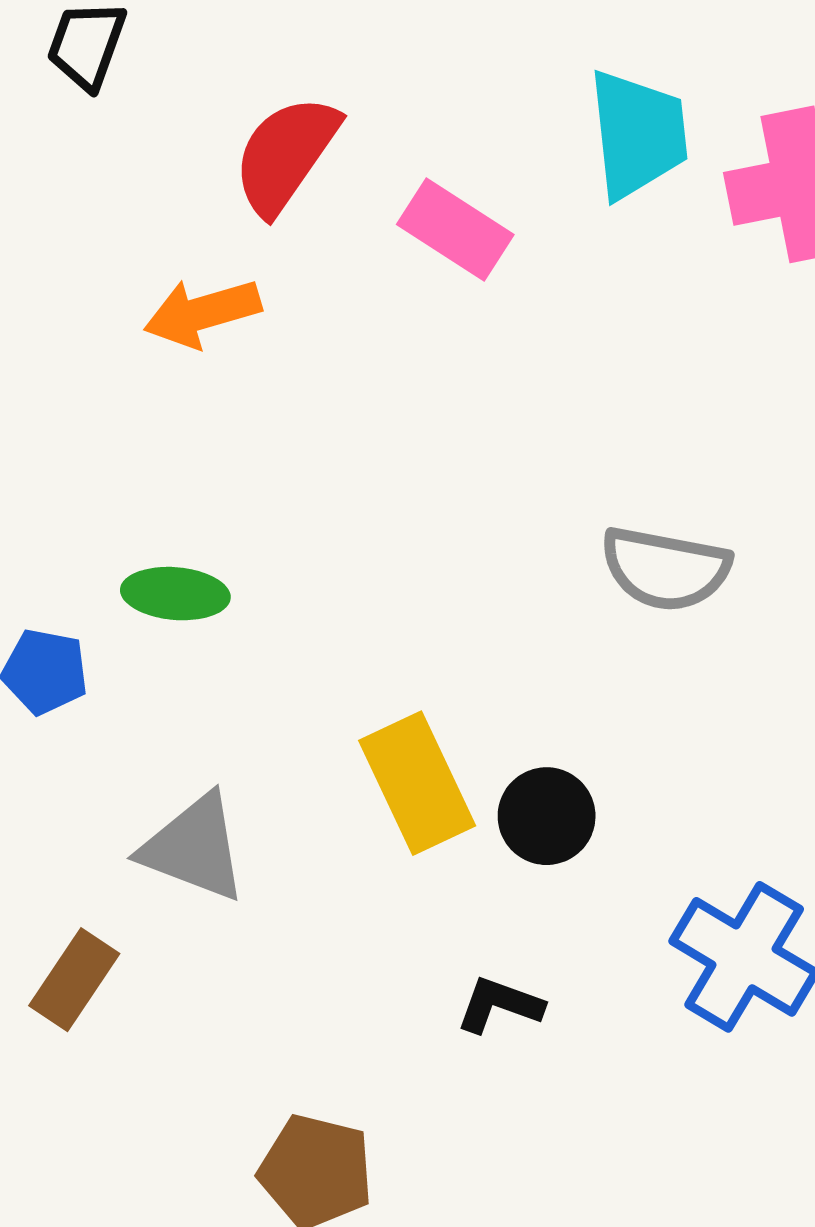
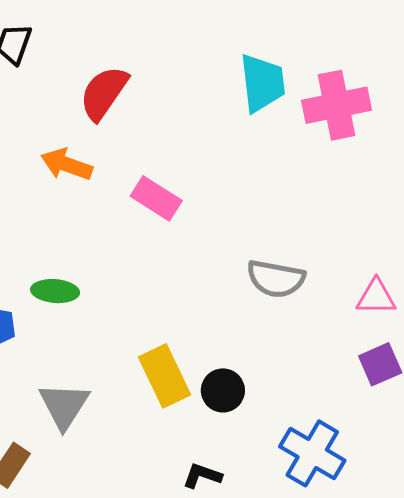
pink rectangle: (455, 230) -> (156, 198), moved
orange arrow: (202, 313) -> (67, 164), turned 36
gray triangle: (194, 848) -> (64, 406), turned 42

